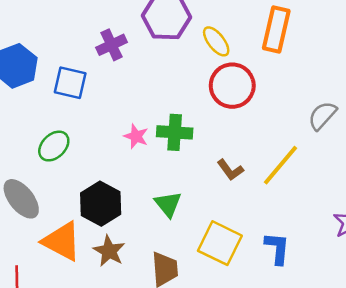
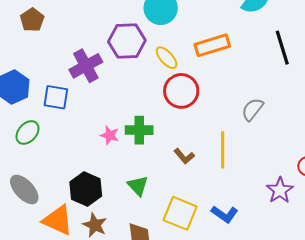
orange rectangle: (276, 29) -> (212, 45), turned 64
purple cross: (111, 45) -> (86, 66), size x1.4
green ellipse: (54, 146) -> (27, 132), moved
yellow line: (281, 165) -> (223, 150), turned -36
blue L-shape: (277, 248) -> (225, 214), turned 124

